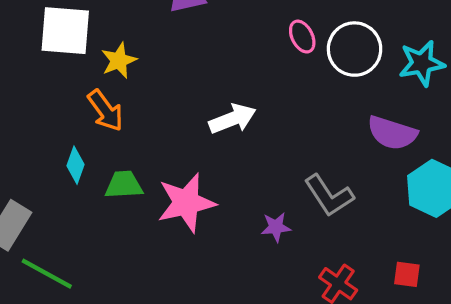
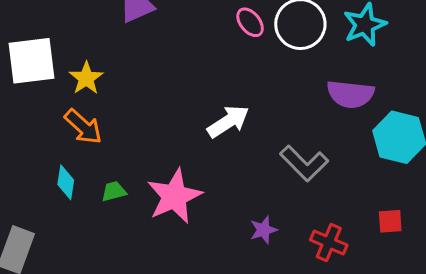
white arrow: (232, 119) -> (228, 121), moved
green trapezoid: (124, 185) -> (114, 191), size x0.7
purple star: (276, 227) -> (263, 230), moved

